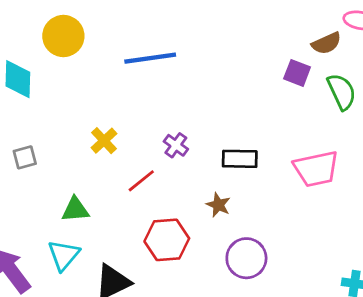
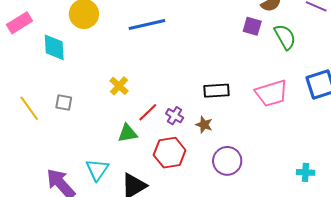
purple cross: (176, 145) -> (175, 116), moved
gray square: (25, 157) -> (64, 103), turned 30
green triangle: (75, 210) -> (128, 133), moved

